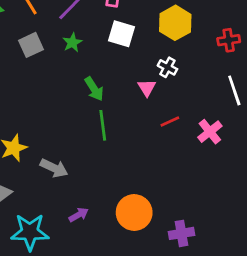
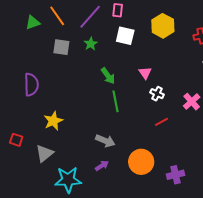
gray square: (31, 45) -> (61, 47), turned 36
white cross: (167, 67) -> (157, 94), moved
red line: (170, 121) -> (161, 122), moved
gray arrow: (54, 168) -> (105, 141), moved

